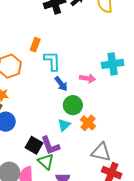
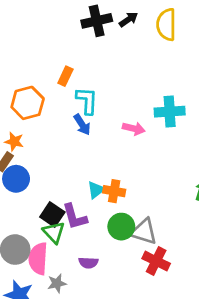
blue arrow: (61, 84) -> (82, 125), moved
green circle: (73, 105) -> (121, 227), moved
orange cross: (88, 123) -> (114, 191), moved, turned -35
green triangle: (46, 161) -> (54, 232), moved

